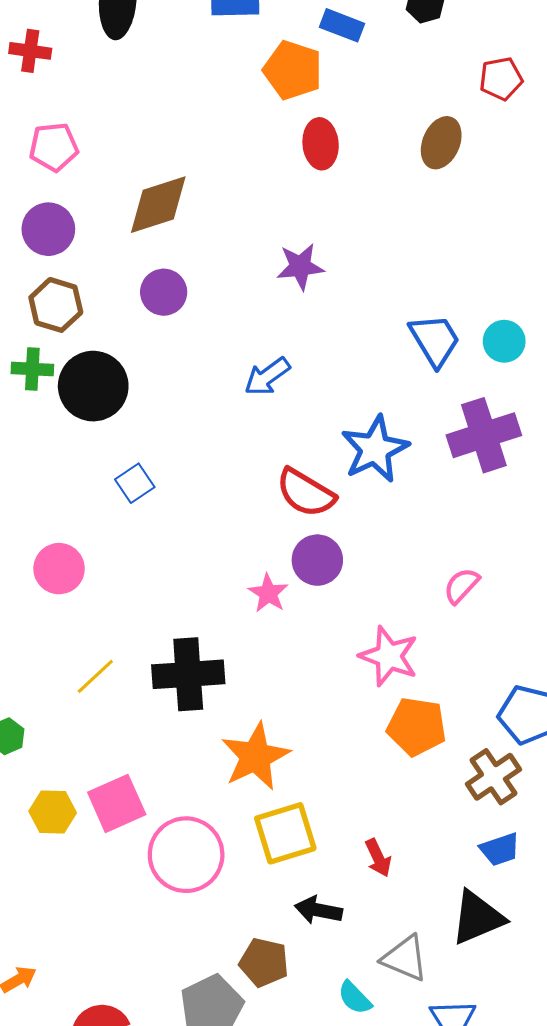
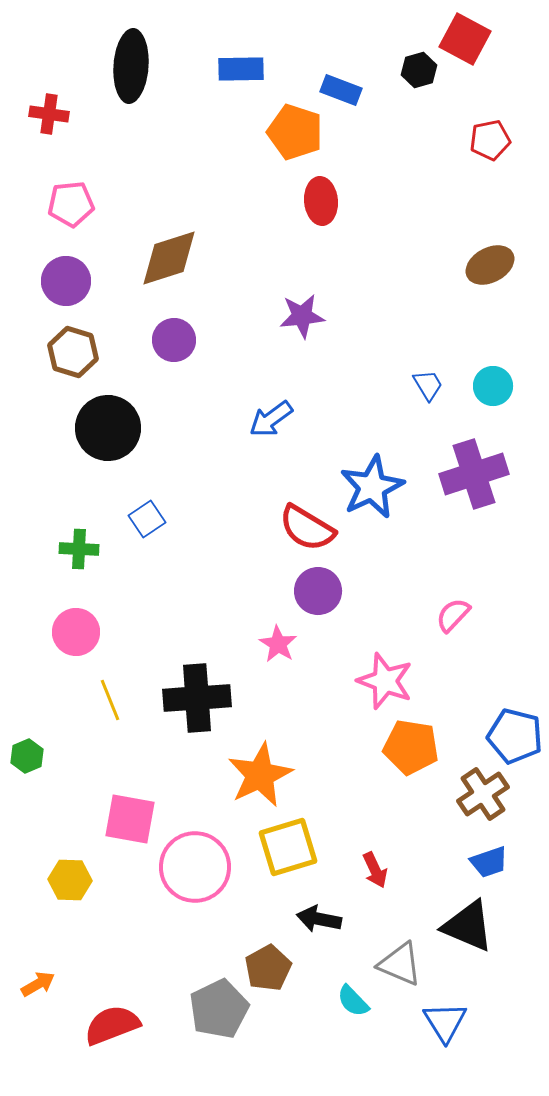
brown ellipse: (441, 143) -> (490, 265), moved, turned 39
blue trapezoid: (435, 340) -> (428, 385), size x0.6
green cross: (32, 369) -> (79, 549), moved
pink circle: (59, 569) -> (76, 632), moved
pink star: (268, 593) -> (278, 644), moved
yellow line: (95, 676) -> (110, 700), turned -69
pink square: (117, 803) -> (130, 819), turned 34
yellow hexagon: (53, 812) -> (70, 880), moved
black triangle: (477, 918) -> (468, 926), turned 46
brown pentagon: (264, 962) -> (268, 968), turned 30

